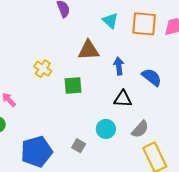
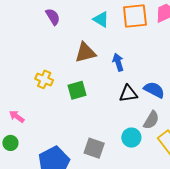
blue semicircle: (152, 77) -> (154, 90), moved
cyan circle: (106, 129) -> (131, 138), moved
gray square: (79, 146) -> (94, 148), size x1.5

